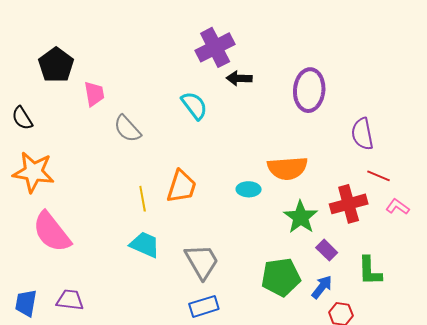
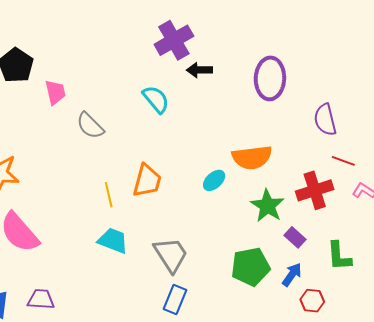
cyan ellipse: (249, 189) -> (214, 180), turned -40
blue rectangle: (204, 306) -> (175, 300), turned -48

